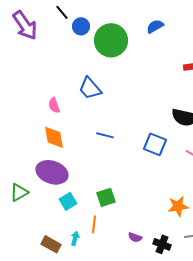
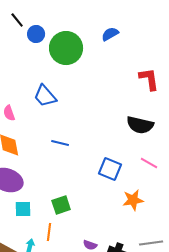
blue square: (155, 144) -> (110, 169), moved
cyan square: (68, 201) -> (23, 209), turned 30
orange star: (178, 206) -> (133, 200), moved

